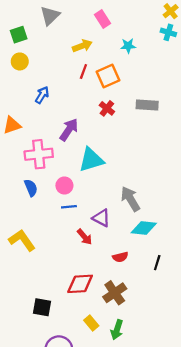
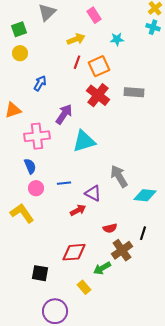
red cross: (107, 108) -> (98, 95), size x1.6
pink circle: (64, 186) -> (36, 188), moved
cyan diamond: (144, 228) -> (145, 195), moved
red arrow: (85, 237) -> (78, 210), turned -77
brown cross: (115, 293) -> (122, 250), moved
green arrow: (117, 330) -> (102, 268), moved, turned 42

